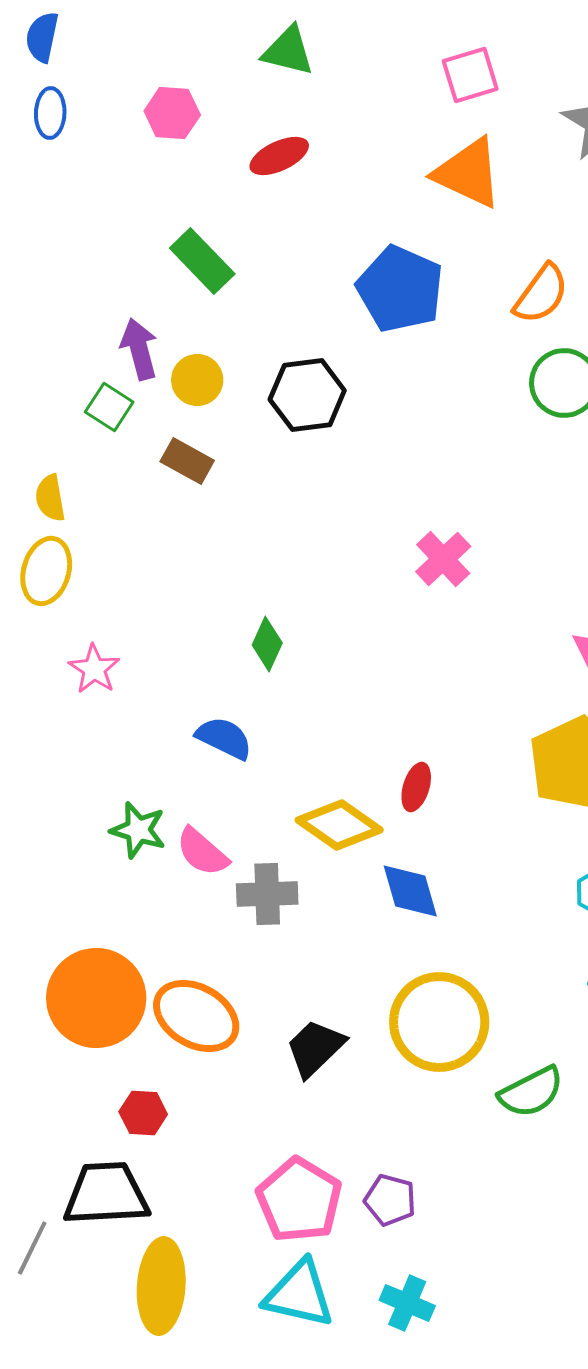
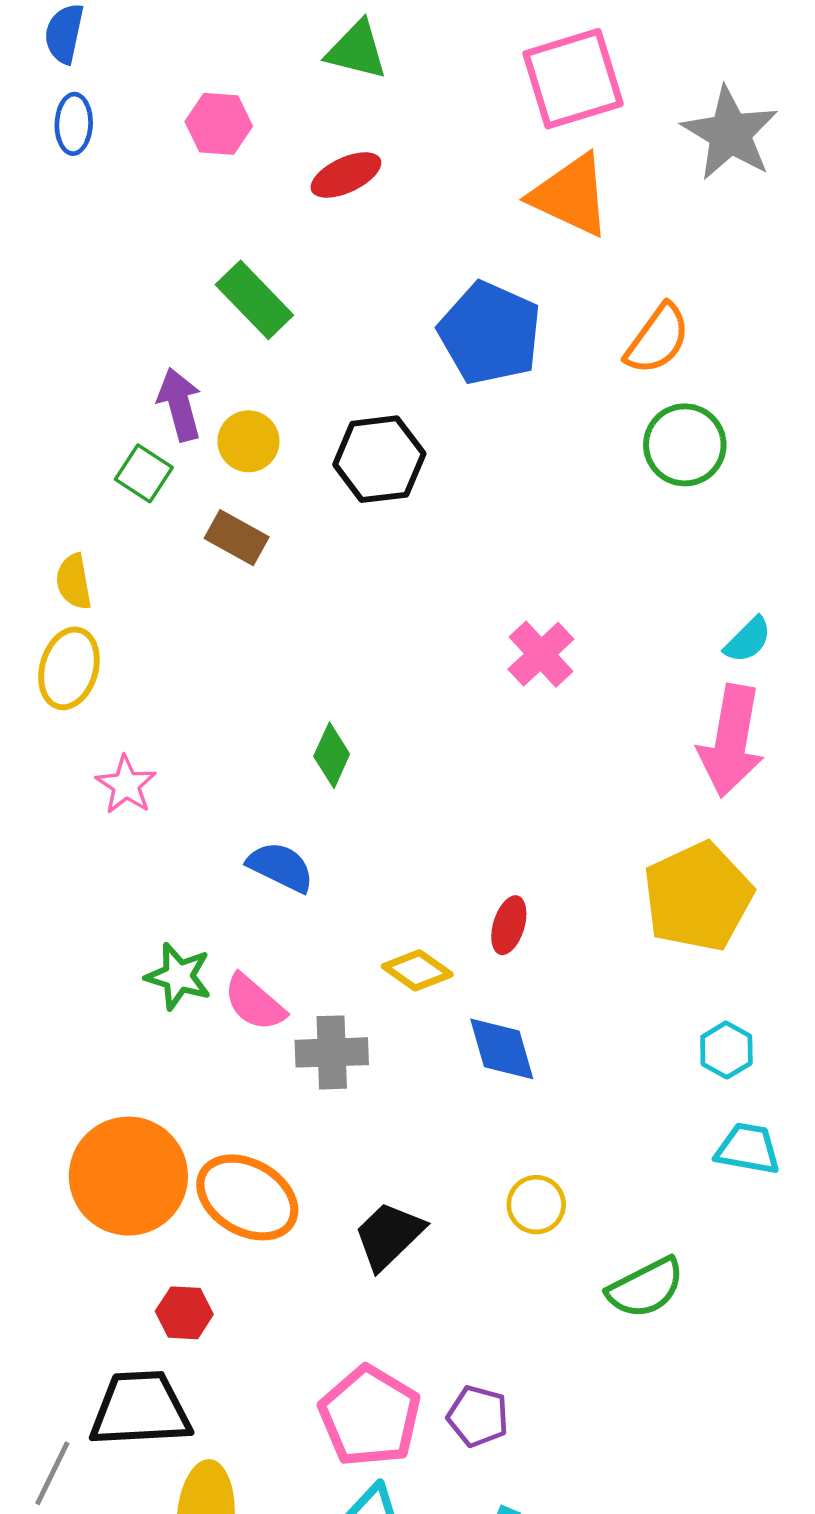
pink square: (470, 75) -> (573, 79), size x1.5
yellow diamond: (339, 825) -> (417, 970), size x0.7
yellow circle: (439, 1022) -> (536, 1205), size x0.5

